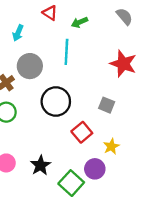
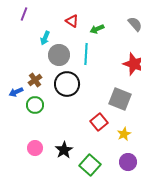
gray circle: (30, 66) -> (59, 55), moved
black circle: (56, 102) -> (67, 84), moved
gray square: (107, 105) -> (120, 99), size x1.6
purple circle: (95, 169) -> (128, 162), moved

